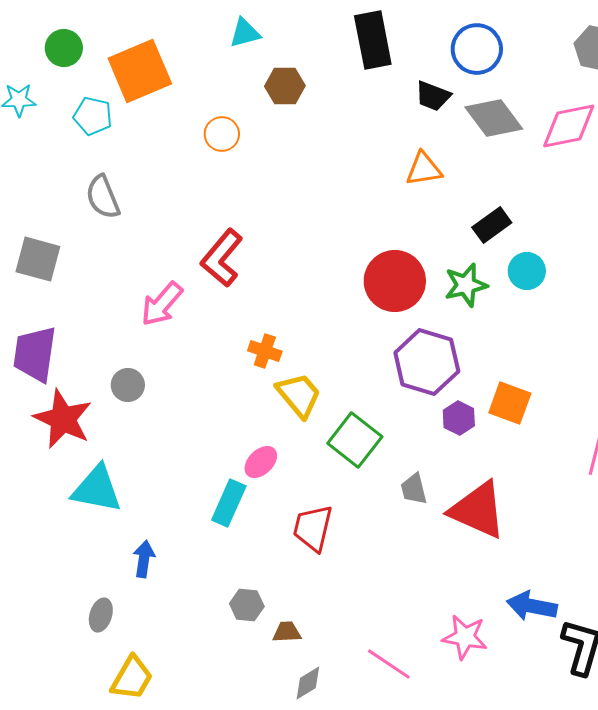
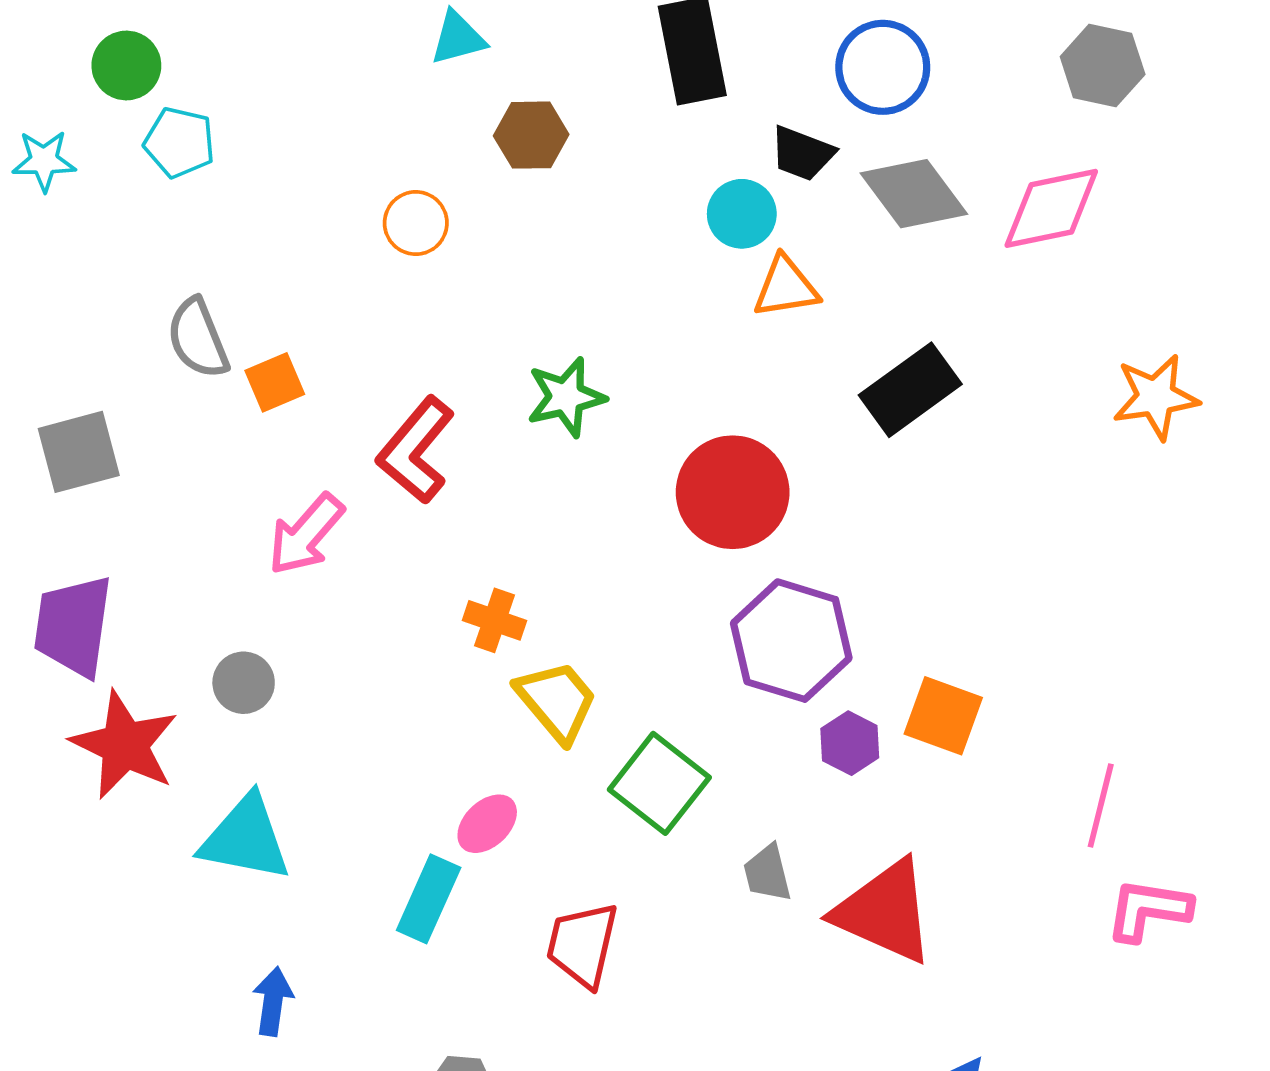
orange square: (140, 71) -> (275, 382), moved, size x0.5
cyan pentagon: (93, 116) -> (179, 142), moved
black rectangle: (492, 225) -> (910, 390), size x1.4
gray square: (38, 259) -> (79, 452), turned -30
cyan circle: (527, 271) -> (742, 214), moved
green star: (466, 285) -> (566, 397), moved
cyan triangle: (97, 489) -> (245, 838), moved

